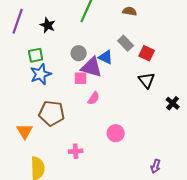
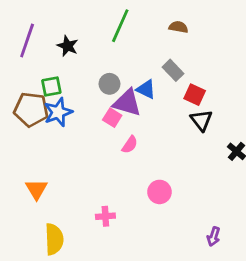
red square: (147, 53) -> (195, 95), moved
pink square: (81, 78) -> (112, 118), turned 32
brown pentagon: (52, 113) -> (31, 109), moved

